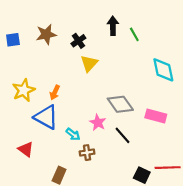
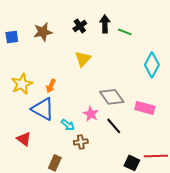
green line: (134, 34) -> (125, 32), turned -40
black cross: (78, 41) -> (80, 26), moved
cyan diamond: (163, 70) -> (152, 65), turned 40

